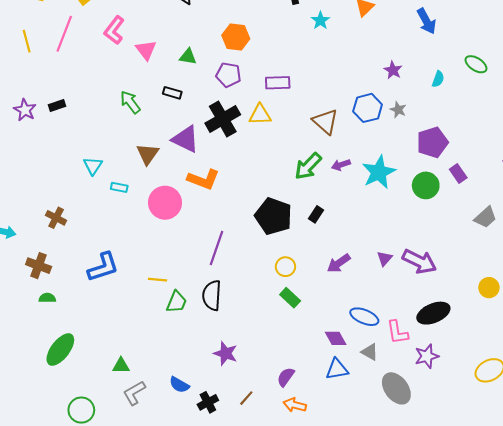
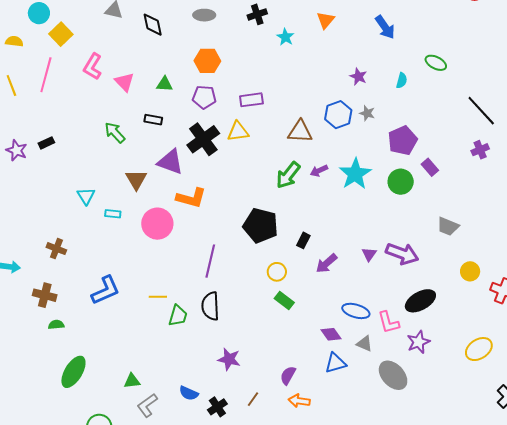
brown triangle: (325, 122) -> (300, 132), turned -32
black rectangle: (316, 214) -> (303, 240), moved
gray trapezoid: (485, 217) -> (448, 226), moved, turned 70

